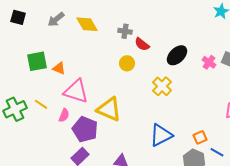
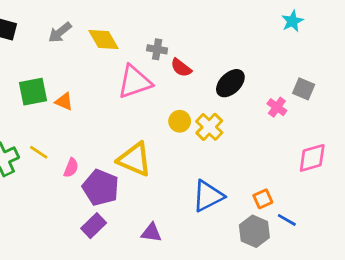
pink cross: (209, 62) -> (277, 107), moved
yellow circle: (127, 63) -> (180, 121), moved
pink triangle: (76, 91) -> (135, 82), moved, turned -36

